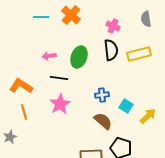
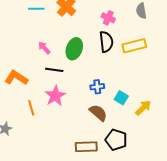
pink arrow: (49, 56) -> (44, 48), turned 56
orange line: (24, 112) -> (31, 108), moved

